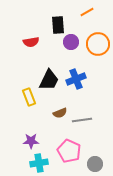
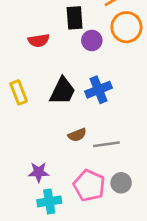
orange circle: (98, 44) -> (126, 27), moved
yellow rectangle: (29, 97) -> (19, 92), moved
gray circle: (95, 164) -> (121, 183), moved

